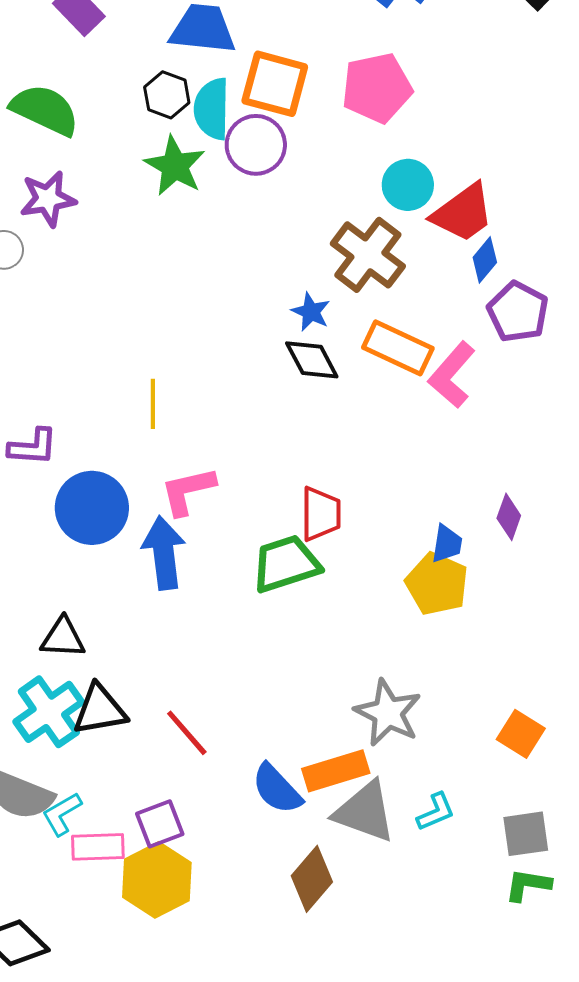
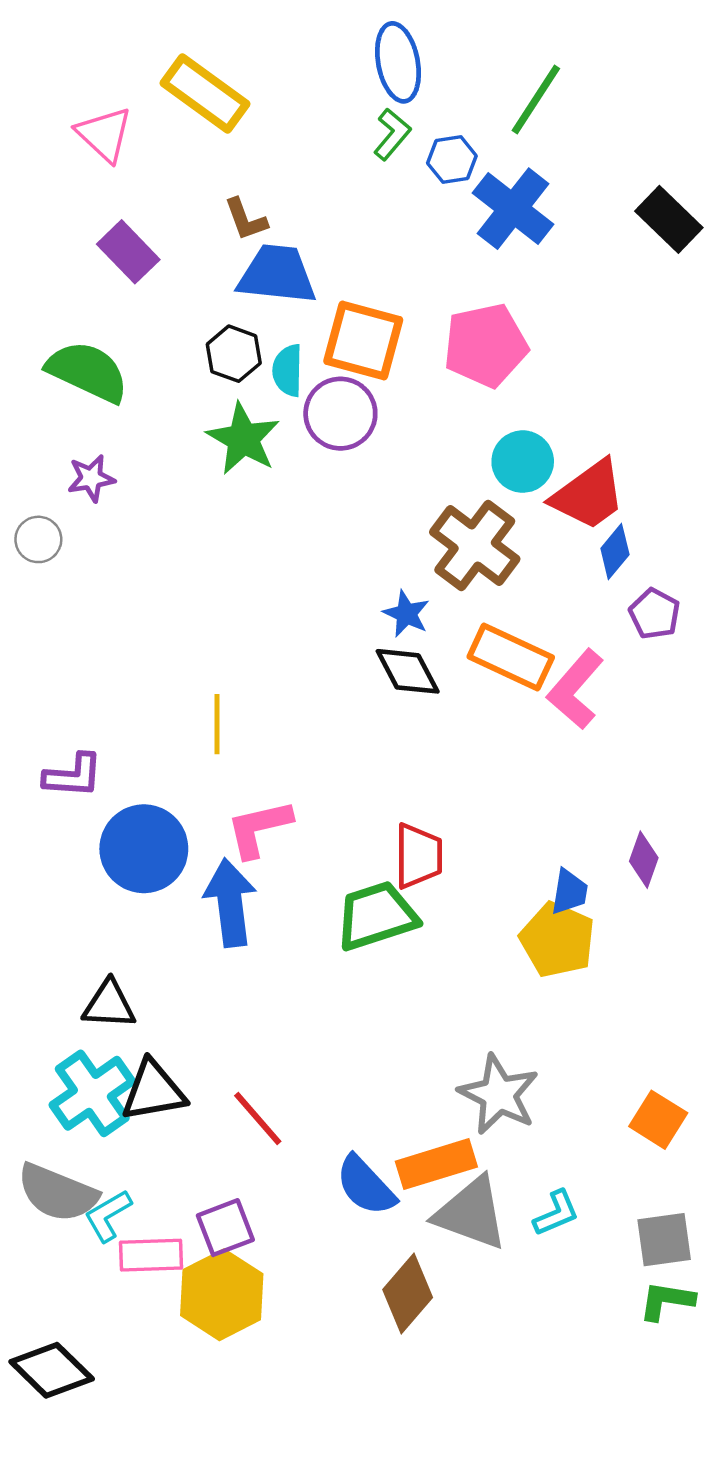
cyan semicircle: (212, 109) -> (288, 370), size x0.7
purple star: (48, 199) -> (91, 478), size x0.7
purple pentagon: (518, 312) -> (655, 614), size x0.7

